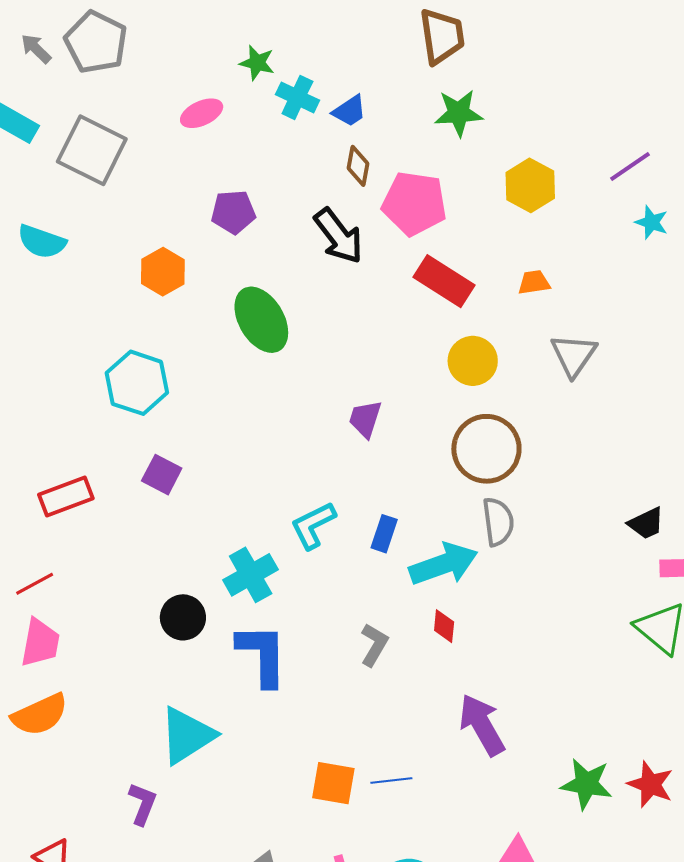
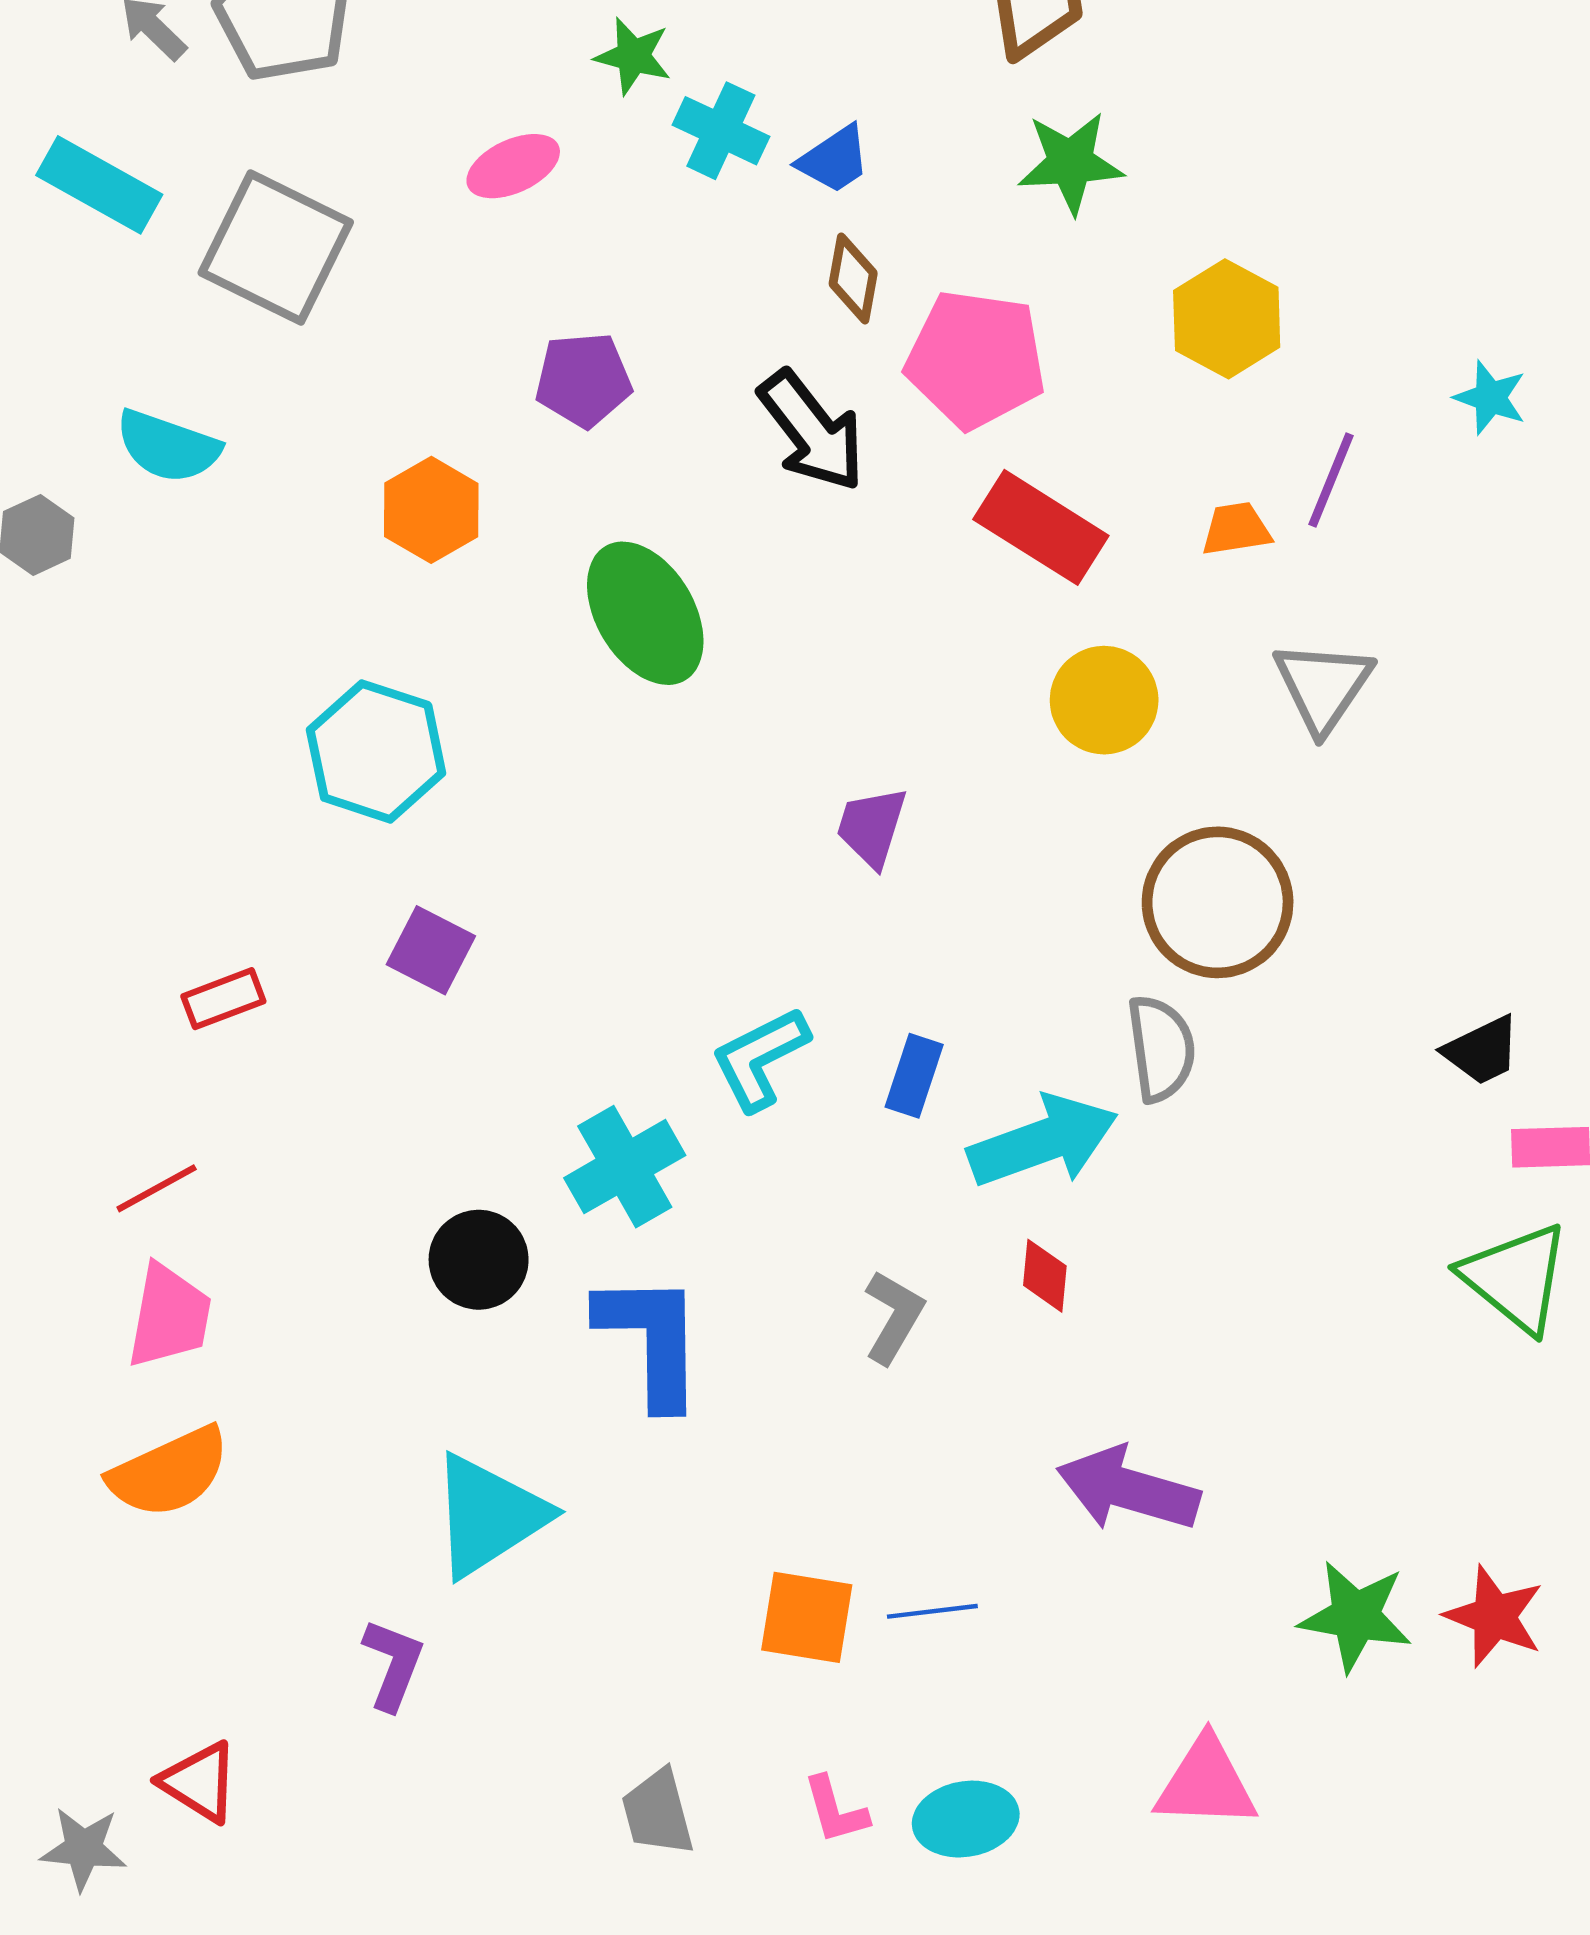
purple line: (630, 167) -> (1331, 480), moved, turned -33
brown circle: (486, 449) -> (1218, 902), moved
red rectangle: (66, 496) -> (223, 999), size x0.7
purple arrow: (482, 725) -> (1128, 1489), turned -44

